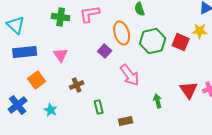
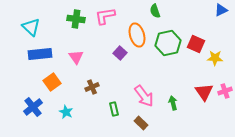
yellow star: (200, 31) -> (215, 58), moved
pink arrow: (130, 75) -> (144, 96), moved
brown rectangle: (126, 121) -> (141, 123), turned 56

